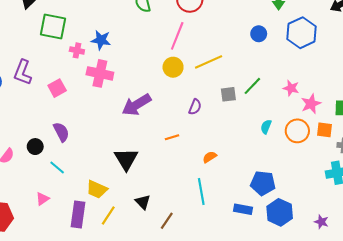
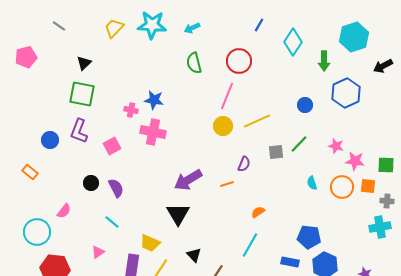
green square: (53, 26) -> (82, 94), moved
blue circle: (259, 34) -> (305, 105), moved
pink star: (311, 104) -> (355, 161), turned 30
purple arrow: (136, 105) -> (188, 180), moved
cyan semicircle: (266, 127) -> (312, 183), turned -40
orange line: (172, 137) -> (227, 184), moved
black circle: (35, 147) -> (91, 183), moved
cyan line: (201, 191) -> (250, 245), turned 40

